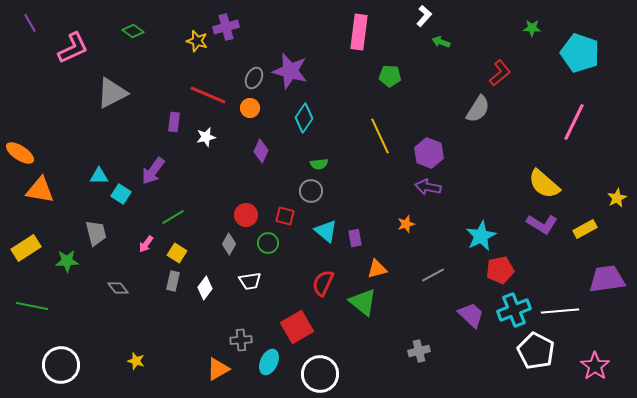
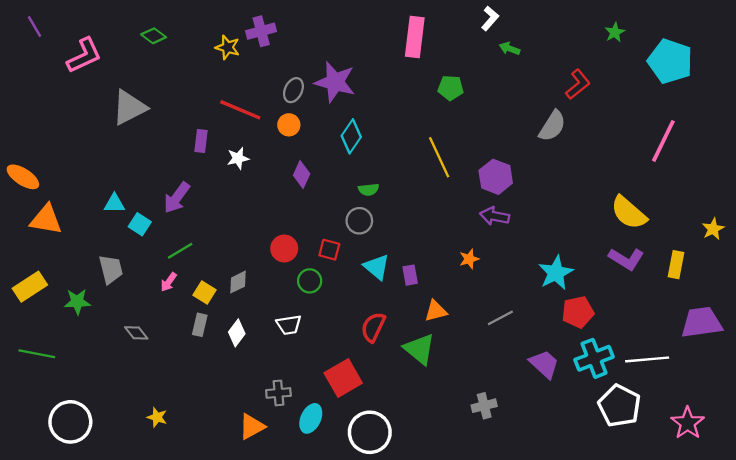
green star: (532, 28) -> (615, 32), turned -30
green line: (173, 217) -> (180, 251), moved
yellow rectangle: (585, 229) -> (676, 265), turned -50
gray diamond: (229, 244) -> (238, 282), moved, turned 35

